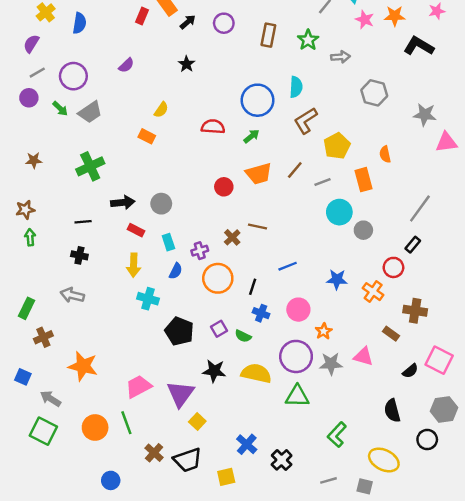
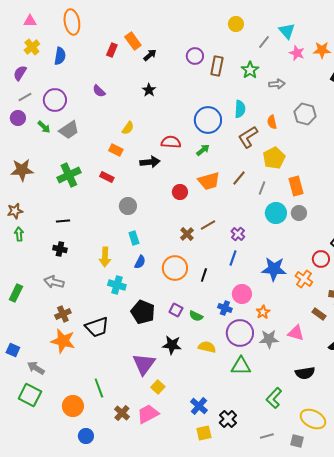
purple circle: (224, 23) -> (195, 56), moved
purple semicircle: (126, 65) -> (99, 91), turned 88
orange semicircle: (385, 154) -> (272, 122), moved
brown star: (34, 160) -> (22, 170), size x1.6
gray line: (322, 182) -> (262, 188), turned -48
black arrow: (123, 202) -> (150, 162), moved
brown line: (258, 227) -> (208, 225), turned -42
red rectangle: (136, 230) -> (107, 177), moved
gray circle: (363, 230) -> (299, 213), moved
purple cross: (200, 251) -> (238, 234), moved, turned -32
blue line: (288, 266) -> (233, 258), turned -49
blue star: (337, 279) -> (274, 269), size x1.4
blue cross: (261, 313) -> (225, 308), moved
purple square: (219, 329) -> (176, 310), turned -32
brown cross: (43, 337) -> (63, 314), moved
yellow semicircle: (256, 373) -> (207, 347), size x0.7
pink trapezoid: (138, 387) -> (148, 414), moved
black semicircle: (392, 411) -> (305, 373), moved, turned -84
orange circle: (95, 427) -> (73, 406), moved
black trapezoid: (188, 460) -> (97, 327), moved
yellow square: (226, 477) -> (204, 433), moved

